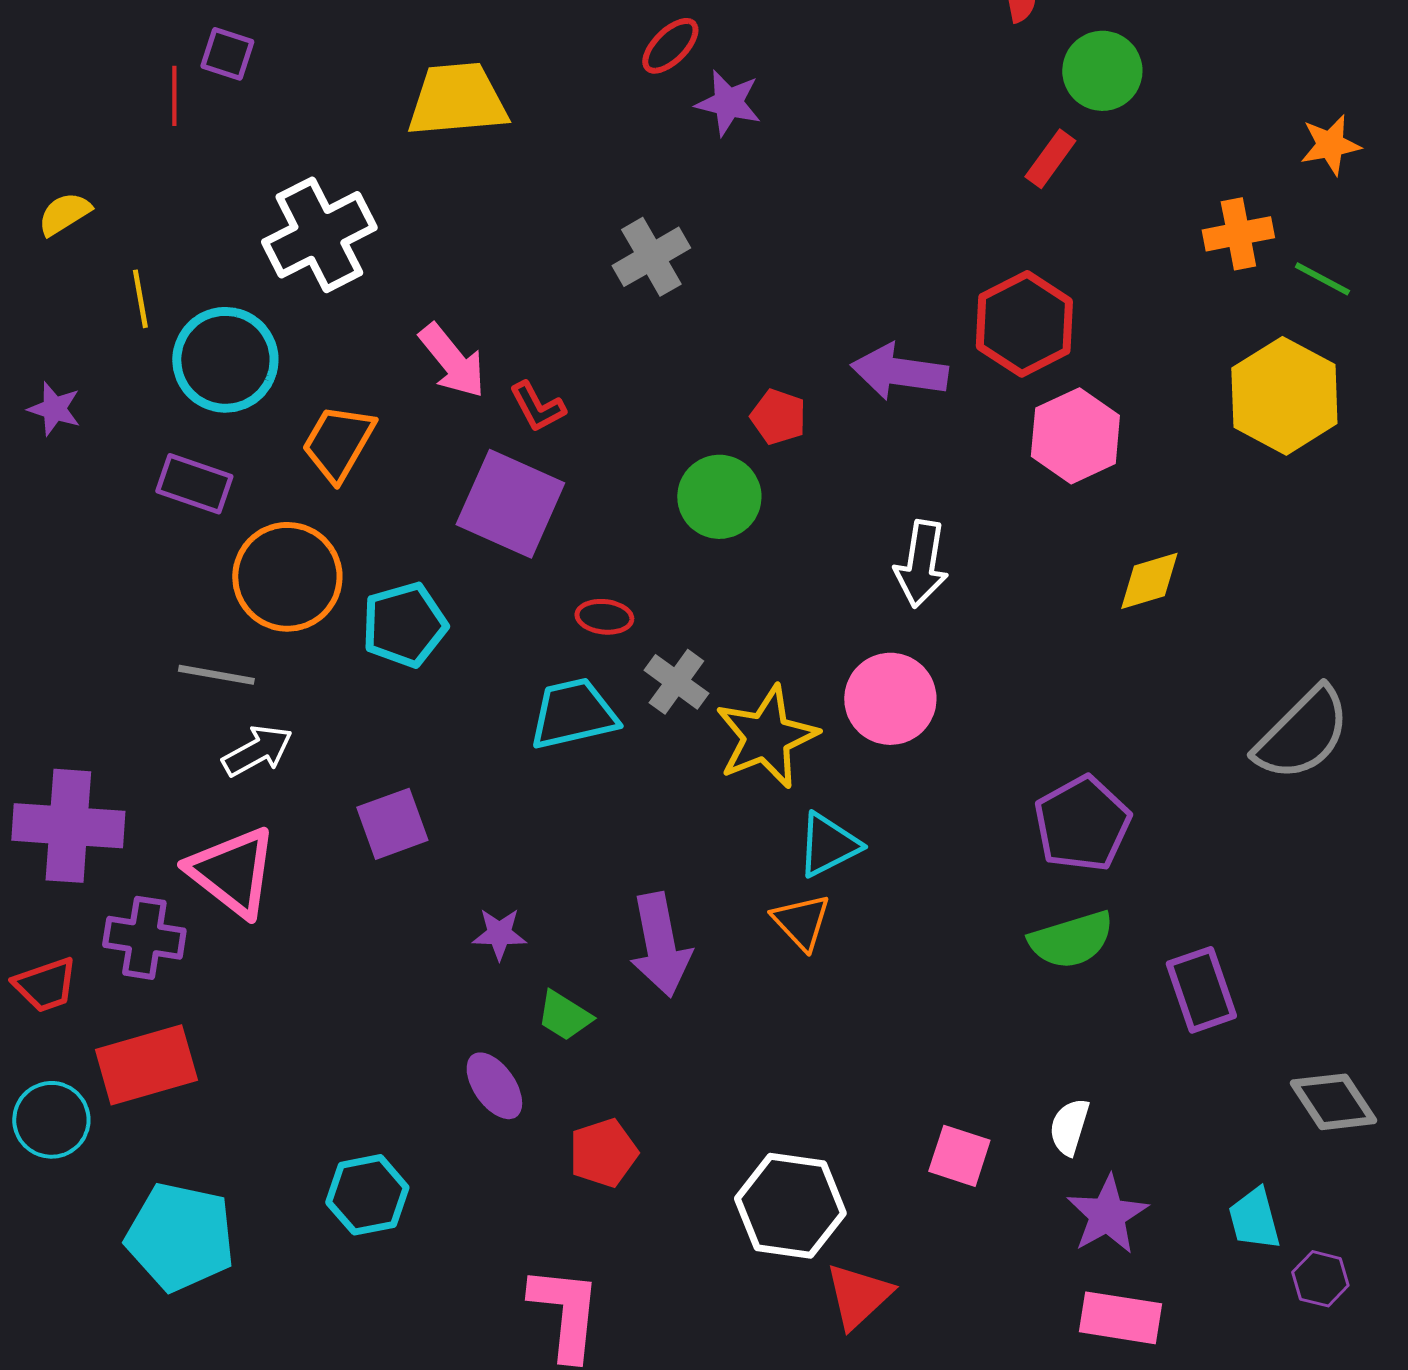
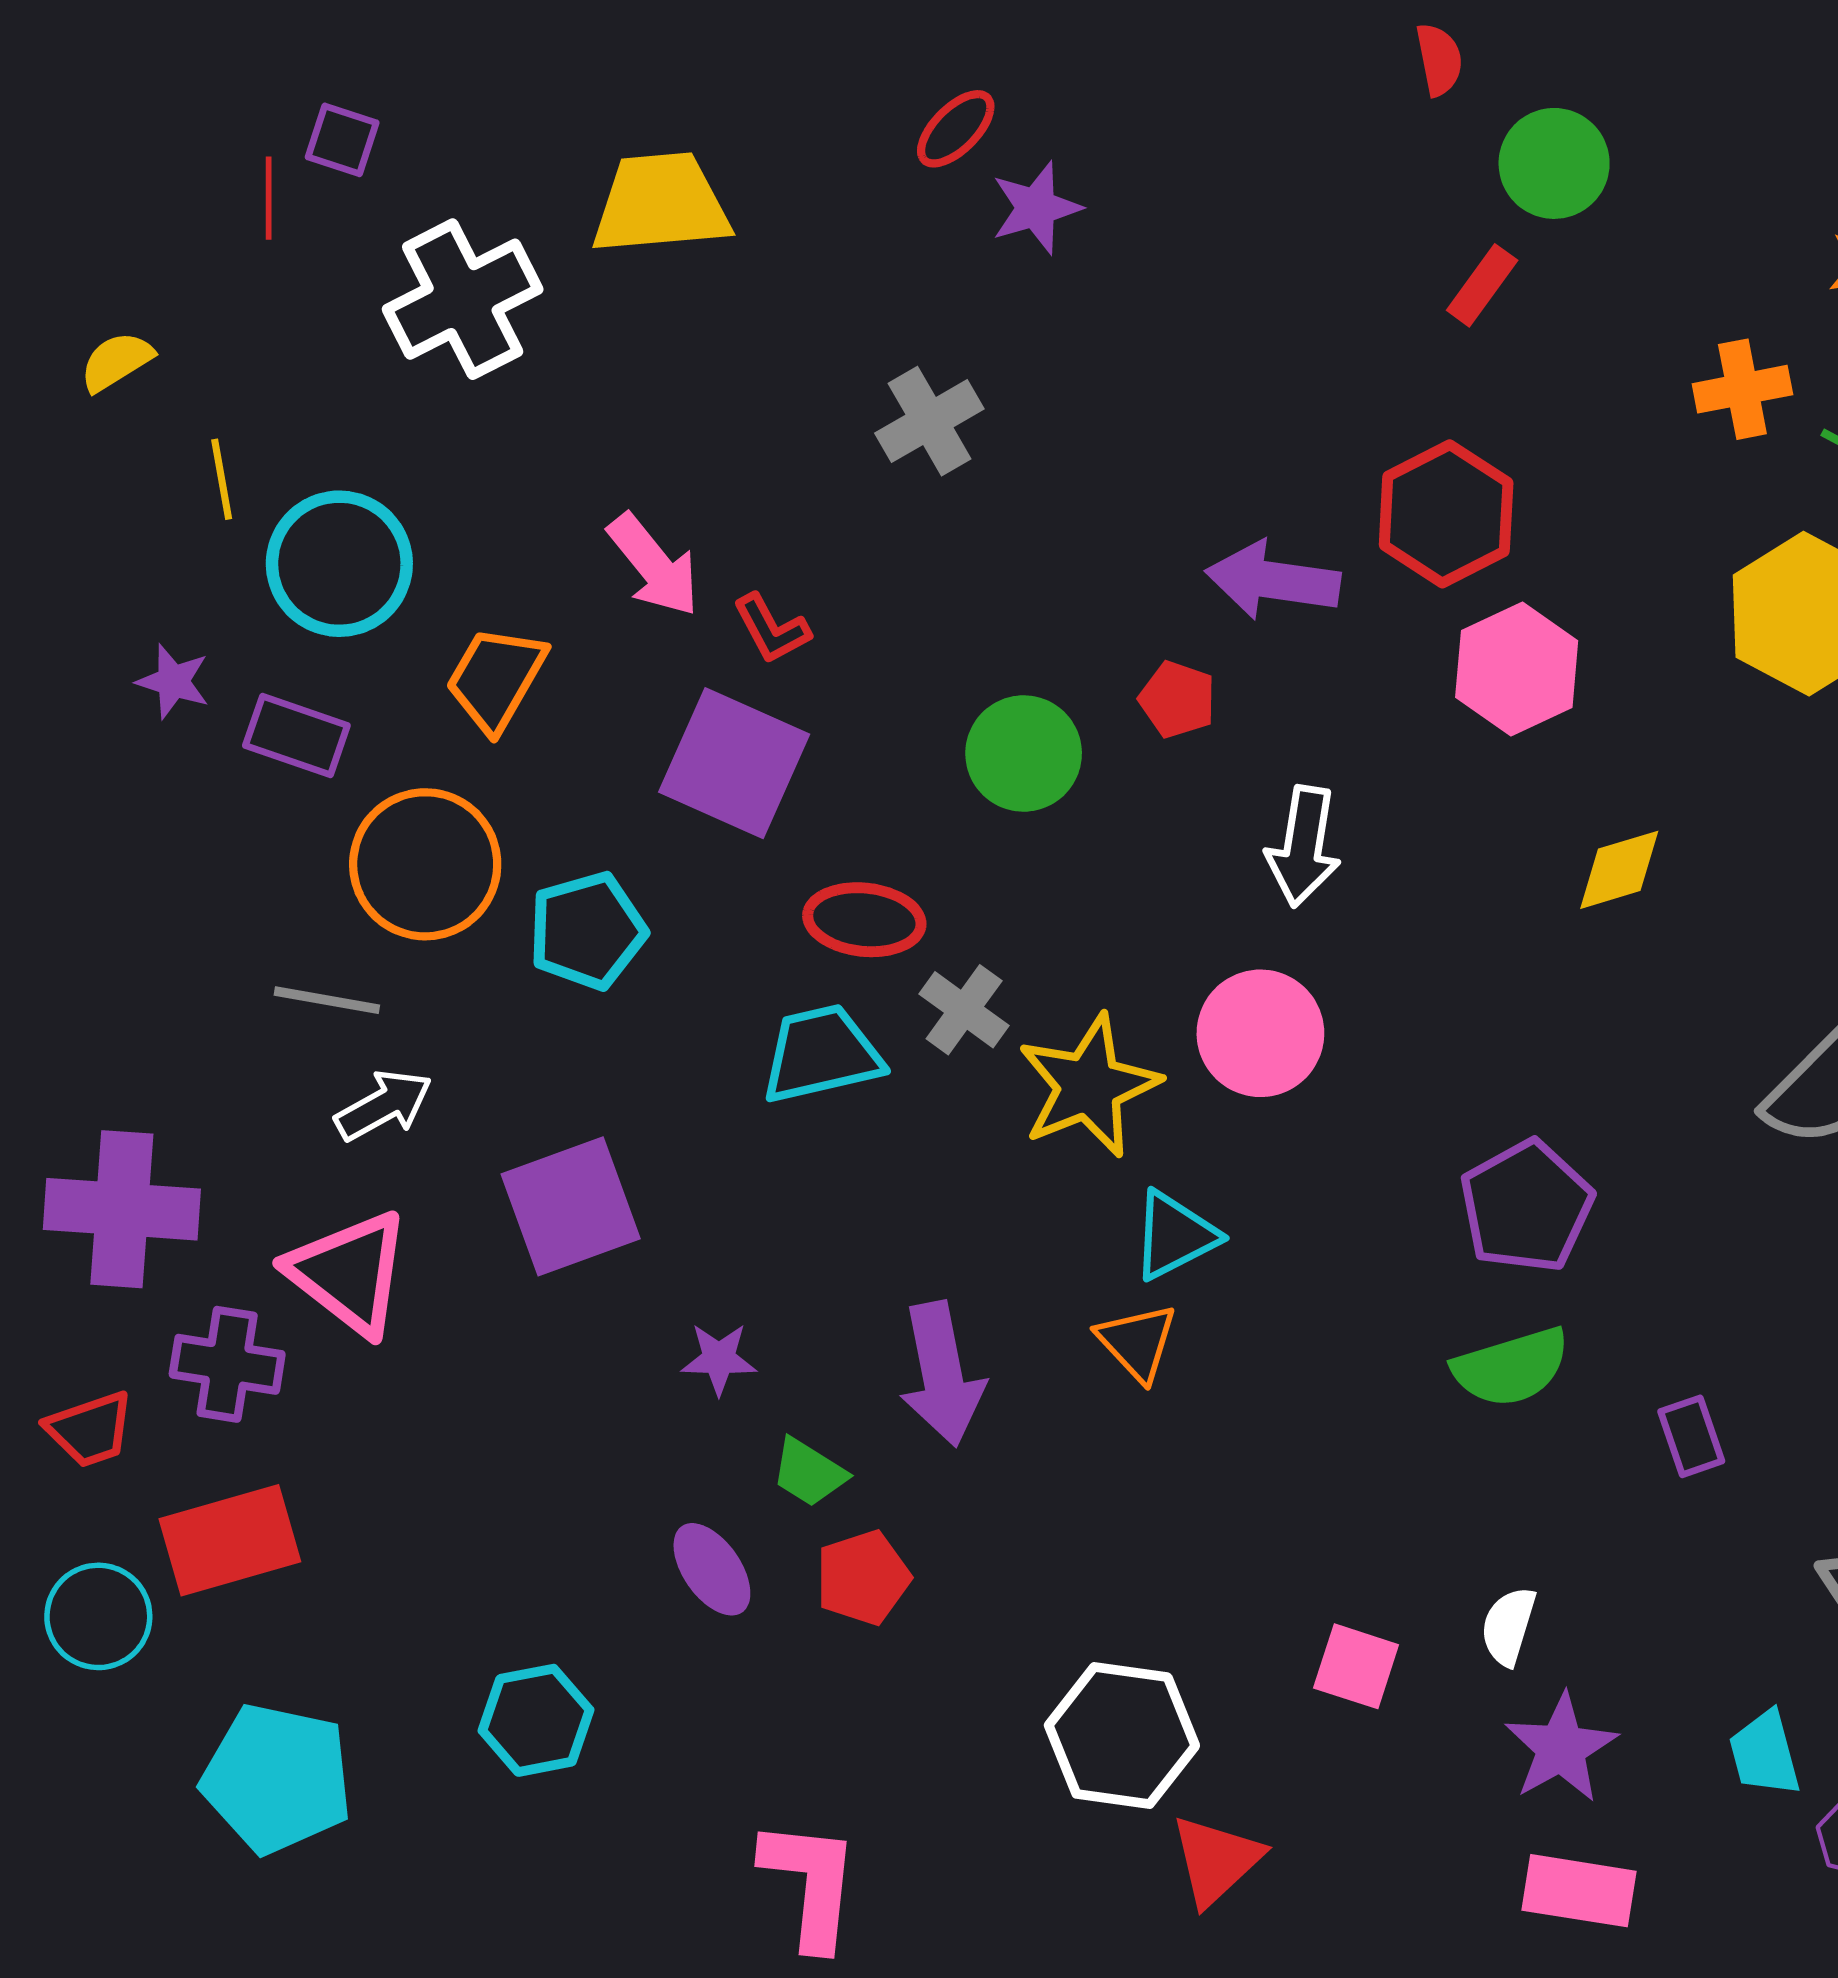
purple star: (728, 103) -> (1036, 208), turned -30
white cross: (319, 235) -> (463, 299), moved
purple star: (54, 409) -> (173, 681), moved
red pentagon: (778, 417) -> (1177, 699), moved
red ellipse: (604, 617) -> (864, 920), size x1.5
purple square: (392, 824) -> (571, 1206), size x1.4
purple rectangle: (1201, 990) -> (1691, 1436), size x0.7
red pentagon: (603, 1153) -> (863, 1578), moved

